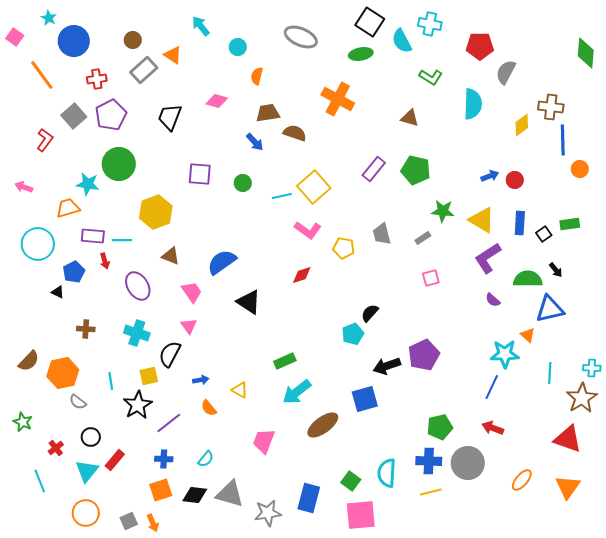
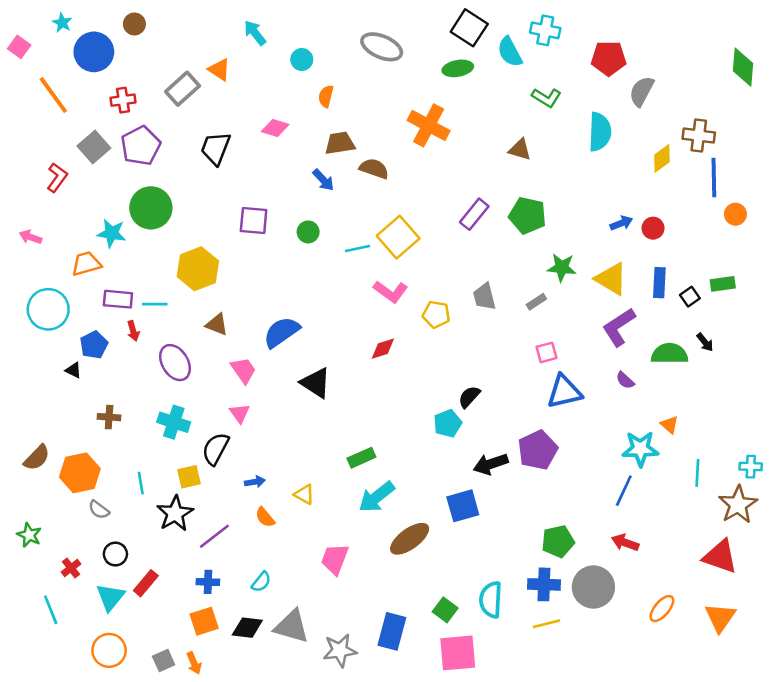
brown circle: (133, 40) -> (134, 24), moved
blue triangle: (550, 309) -> (564, 392), moved

